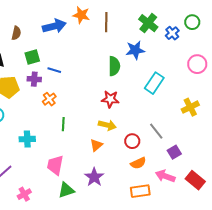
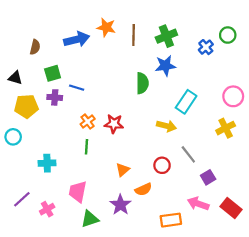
green cross: (148, 23) -> (166, 36), moved, turned 30
pink circle: (197, 64) -> (233, 96), moved
orange cross: (49, 99) -> (88, 122), moved
red star: (110, 99) -> (114, 124), moved
yellow arrow: (107, 125) -> (166, 126), moved
orange semicircle: (138, 163) -> (143, 189), moved
pink cross: (24, 194) -> (47, 209), moved

